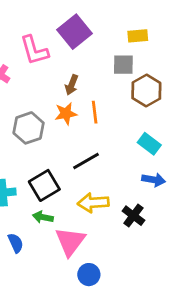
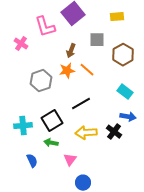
gray square: (123, 65) -> (97, 40), moved
orange line: (95, 112) -> (87, 70), turned -42
black cross: (133, 216) -> (114, 132), moved
pink triangle: (70, 241) -> (70, 160), size x0.6

